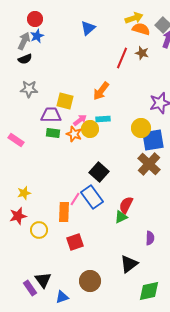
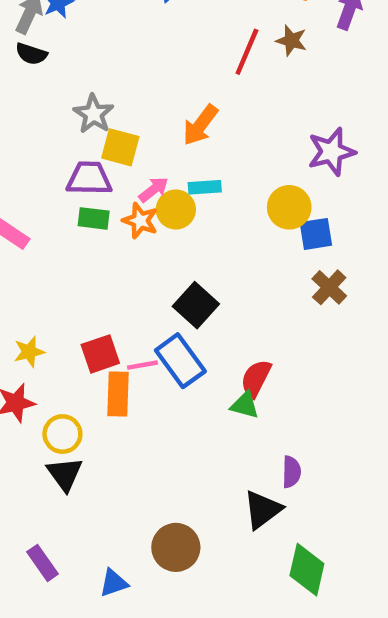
black semicircle: (25, 59) -> (31, 54), turned 40
gray star: (29, 89) -> (94, 114), moved, turned 30
blue square: (153, 140) -> (316, 234), size x0.7
brown cross: (149, 164) -> (329, 287), moved, size x0.7
pink line: (75, 199) -> (142, 365), turned 48
green triangle: (121, 217) -> (245, 405), turned 40
purple semicircle: (150, 238) -> (291, 472), moved
red square: (75, 242) -> (100, 354), moved
black triangle: (43, 280) -> (65, 474), moved
green diamond: (149, 291) -> (307, 570), turned -65

